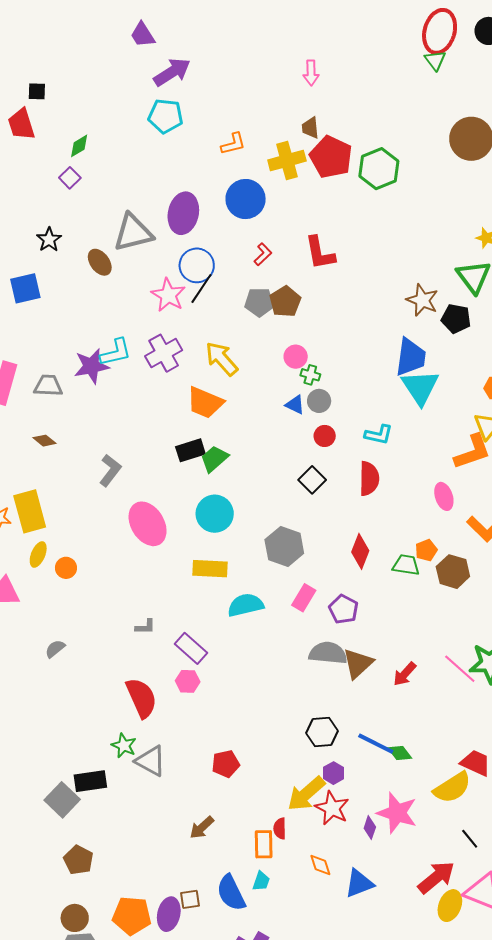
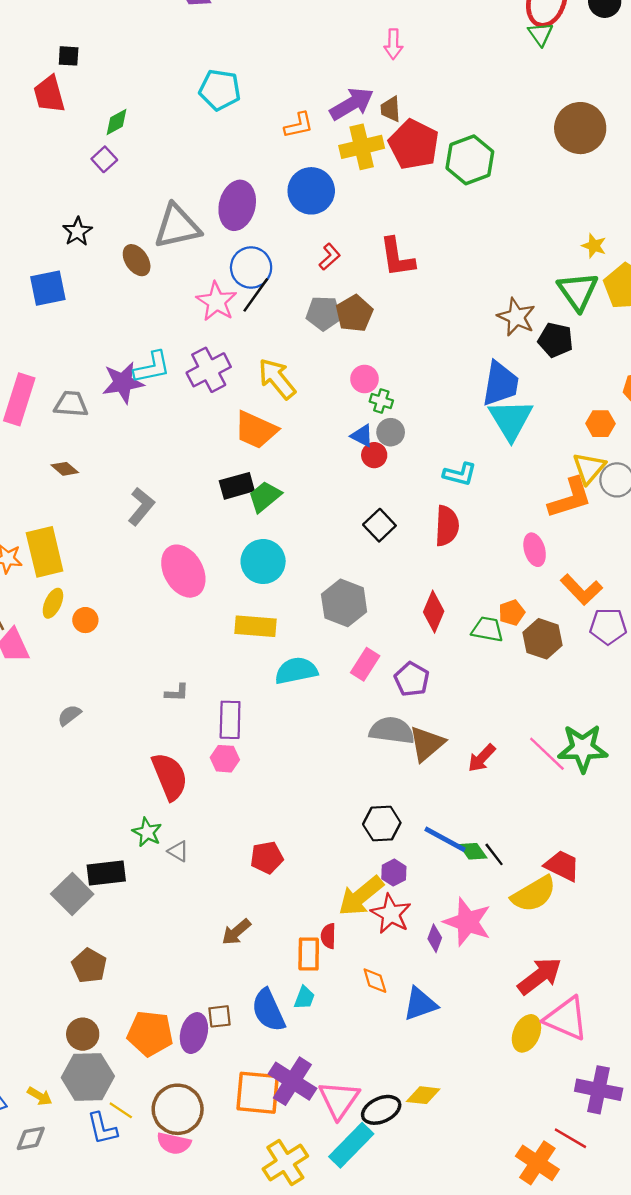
purple arrow: (172, 72) -> (352, 104), moved
red circle: (325, 436) -> (374, 455), moved
purple rectangle: (191, 648) -> (230, 720), turned 48
gray triangle: (151, 761) -> (178, 851), size x0.6
black line: (470, 839) -> (494, 854), moved
red arrow: (436, 877) -> (540, 976), moved

